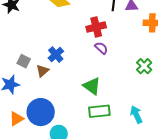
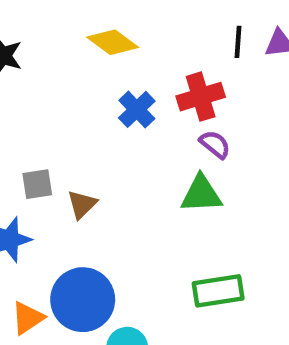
blue cross: (56, 55) -> (137, 109), moved
gray square: (24, 61) -> (37, 184), turned -32
green triangle: (92, 86) -> (201, 194), moved, turned -36

